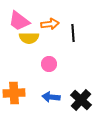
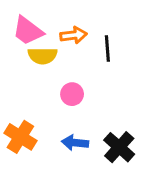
orange cross: (14, 93) -> (20, 137), turned 35

